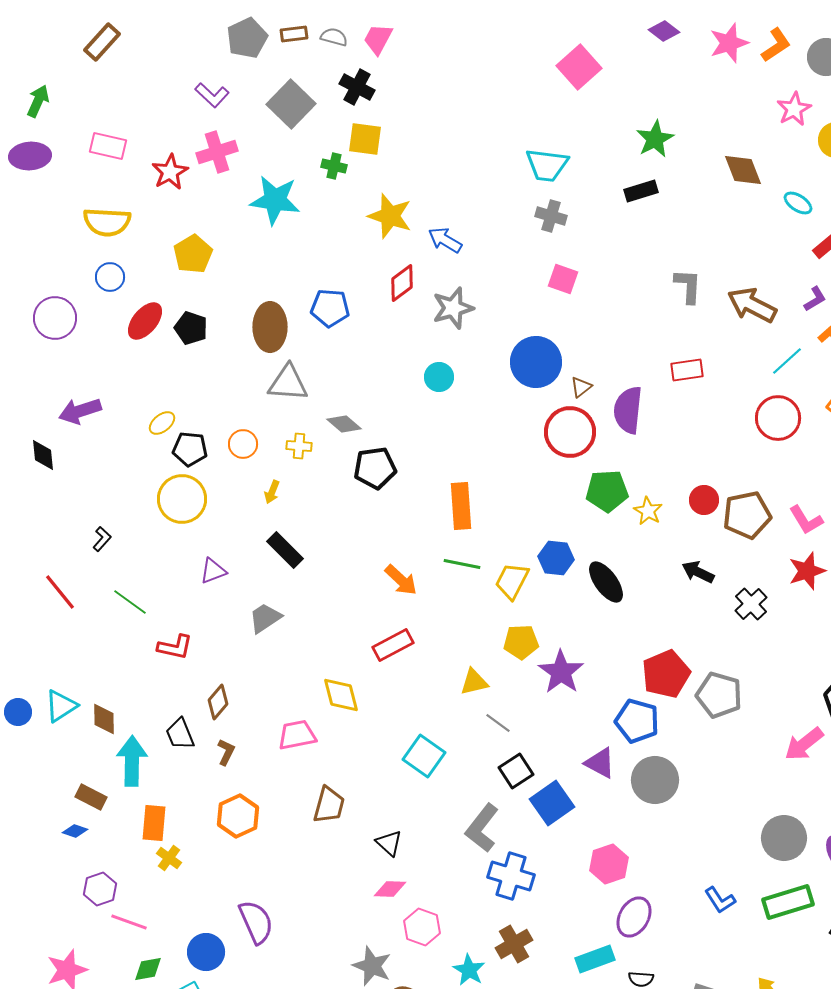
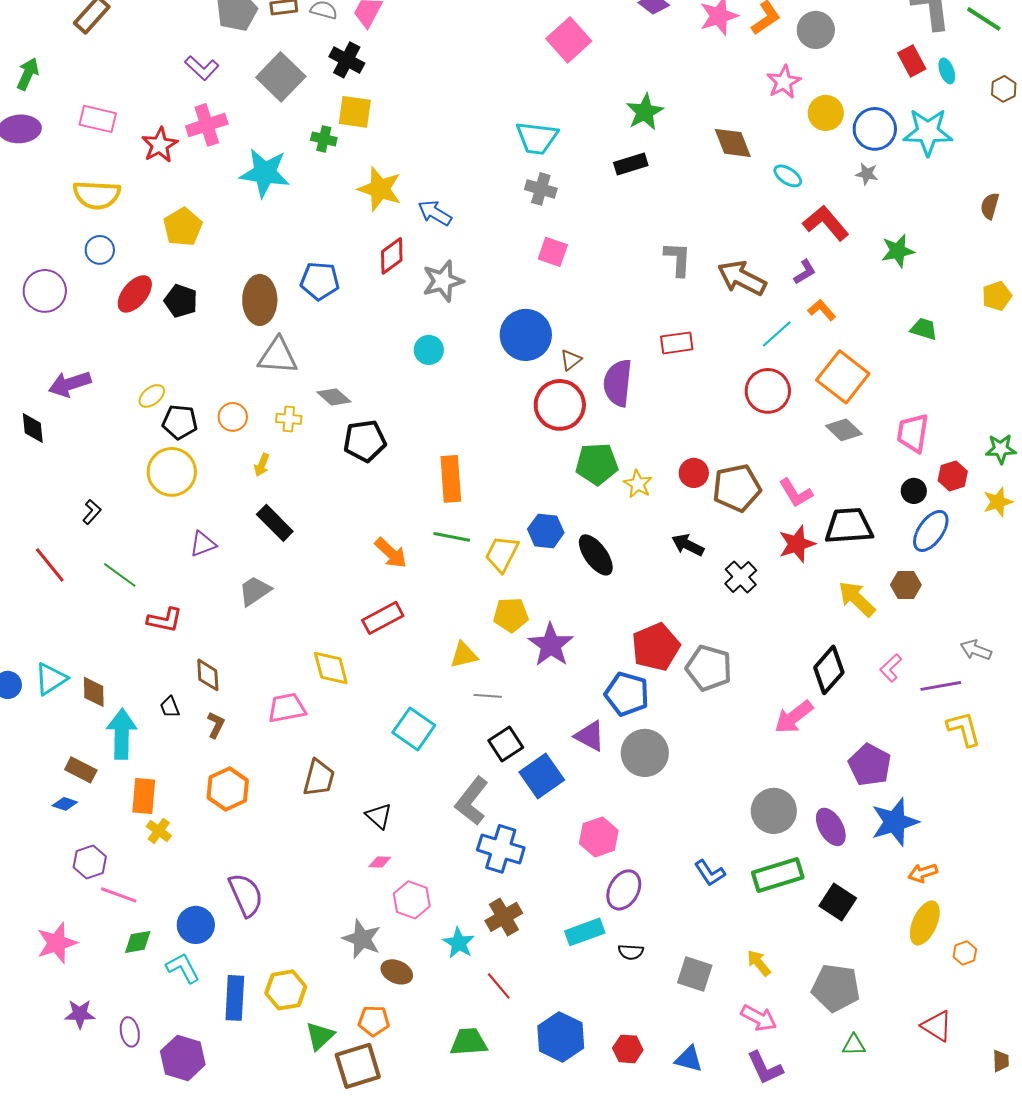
brown diamond: (218, 702) -> (208, 675), turned -44
gray line: (498, 723) -> (488, 696), turned -32
black trapezoid: (180, 734) -> (170, 707), size x0.7
pink diamond: (390, 889) -> (380, 862), size x0.7

